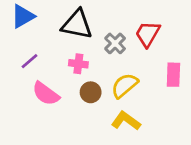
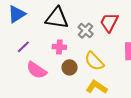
yellow semicircle: (125, 86) -> (94, 61), turned -90

